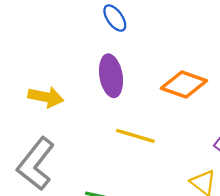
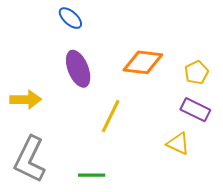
yellow line: (135, 136) -> (111, 116), turned -68

